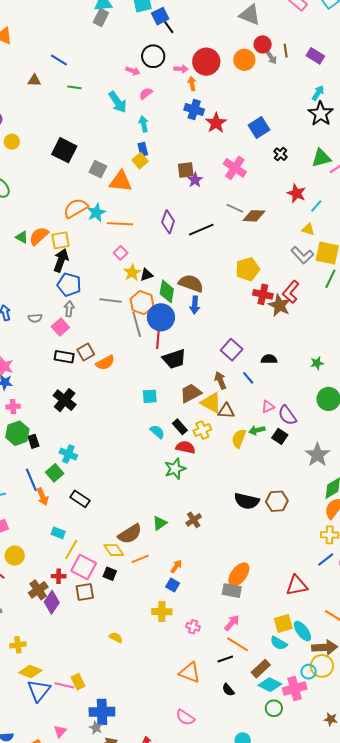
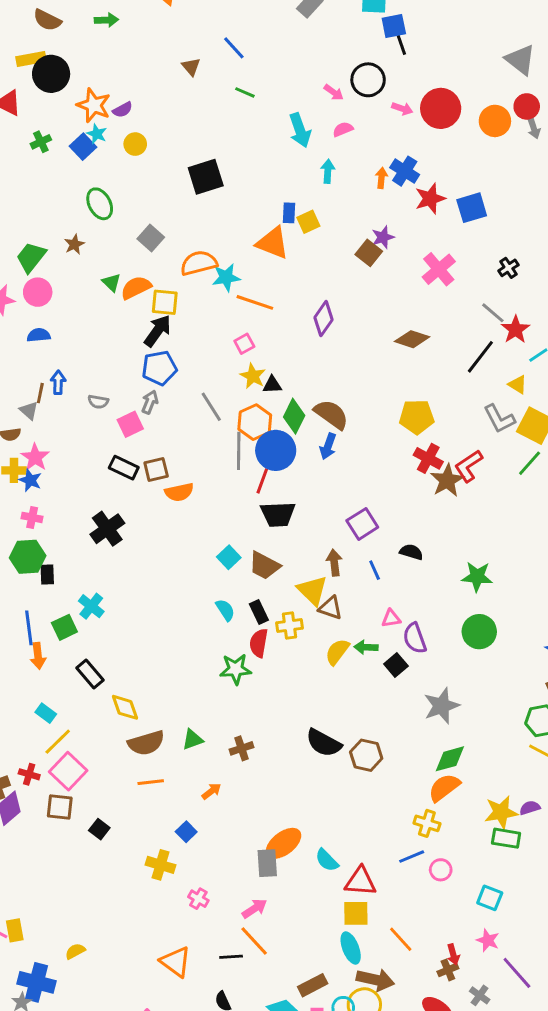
brown triangle: (34, 80) -> (191, 67), turned 32
orange arrow: (192, 84) -> (381, 178), moved
blue square: (259, 128) -> (472, 208), moved
blue rectangle: (143, 149) -> (289, 213), moved
black square: (64, 150) -> (206, 177), turned 30
gray square: (98, 169) -> (151, 238), moved
brown square: (186, 170) -> (369, 253), turned 30
purple star: (195, 180) -> (383, 237), moved
gray line: (235, 208) -> (493, 313), moved
brown diamond: (254, 216) -> (412, 339), moved
black line: (201, 230) -> (480, 357), moved, turned -45
yellow star: (132, 273) -> (253, 376), turned -30
blue pentagon: (69, 285) -> (159, 368), turned 30
gray line: (110, 301) -> (211, 407), turned 35
green star: (317, 363) -> (477, 577), size x1.5
brown trapezoid: (191, 393) -> (264, 566), moved, turned -140
cyan square: (150, 396) -> (229, 557), turned 35
red semicircle: (185, 447) -> (259, 643), turned -108
yellow diamond: (114, 550) -> (125, 707), moved
orange arrow: (176, 566) -> (211, 791), moved
black square: (110, 574) -> (99, 829), moved
gray rectangle: (232, 591) -> (267, 863), turned 60
yellow square: (283, 623) -> (356, 913), moved
yellow semicircle: (116, 638) -> (75, 951), moved, turned -72
cyan semicircle: (279, 643) -> (327, 860), moved
brown rectangle: (261, 669) -> (313, 985), moved

